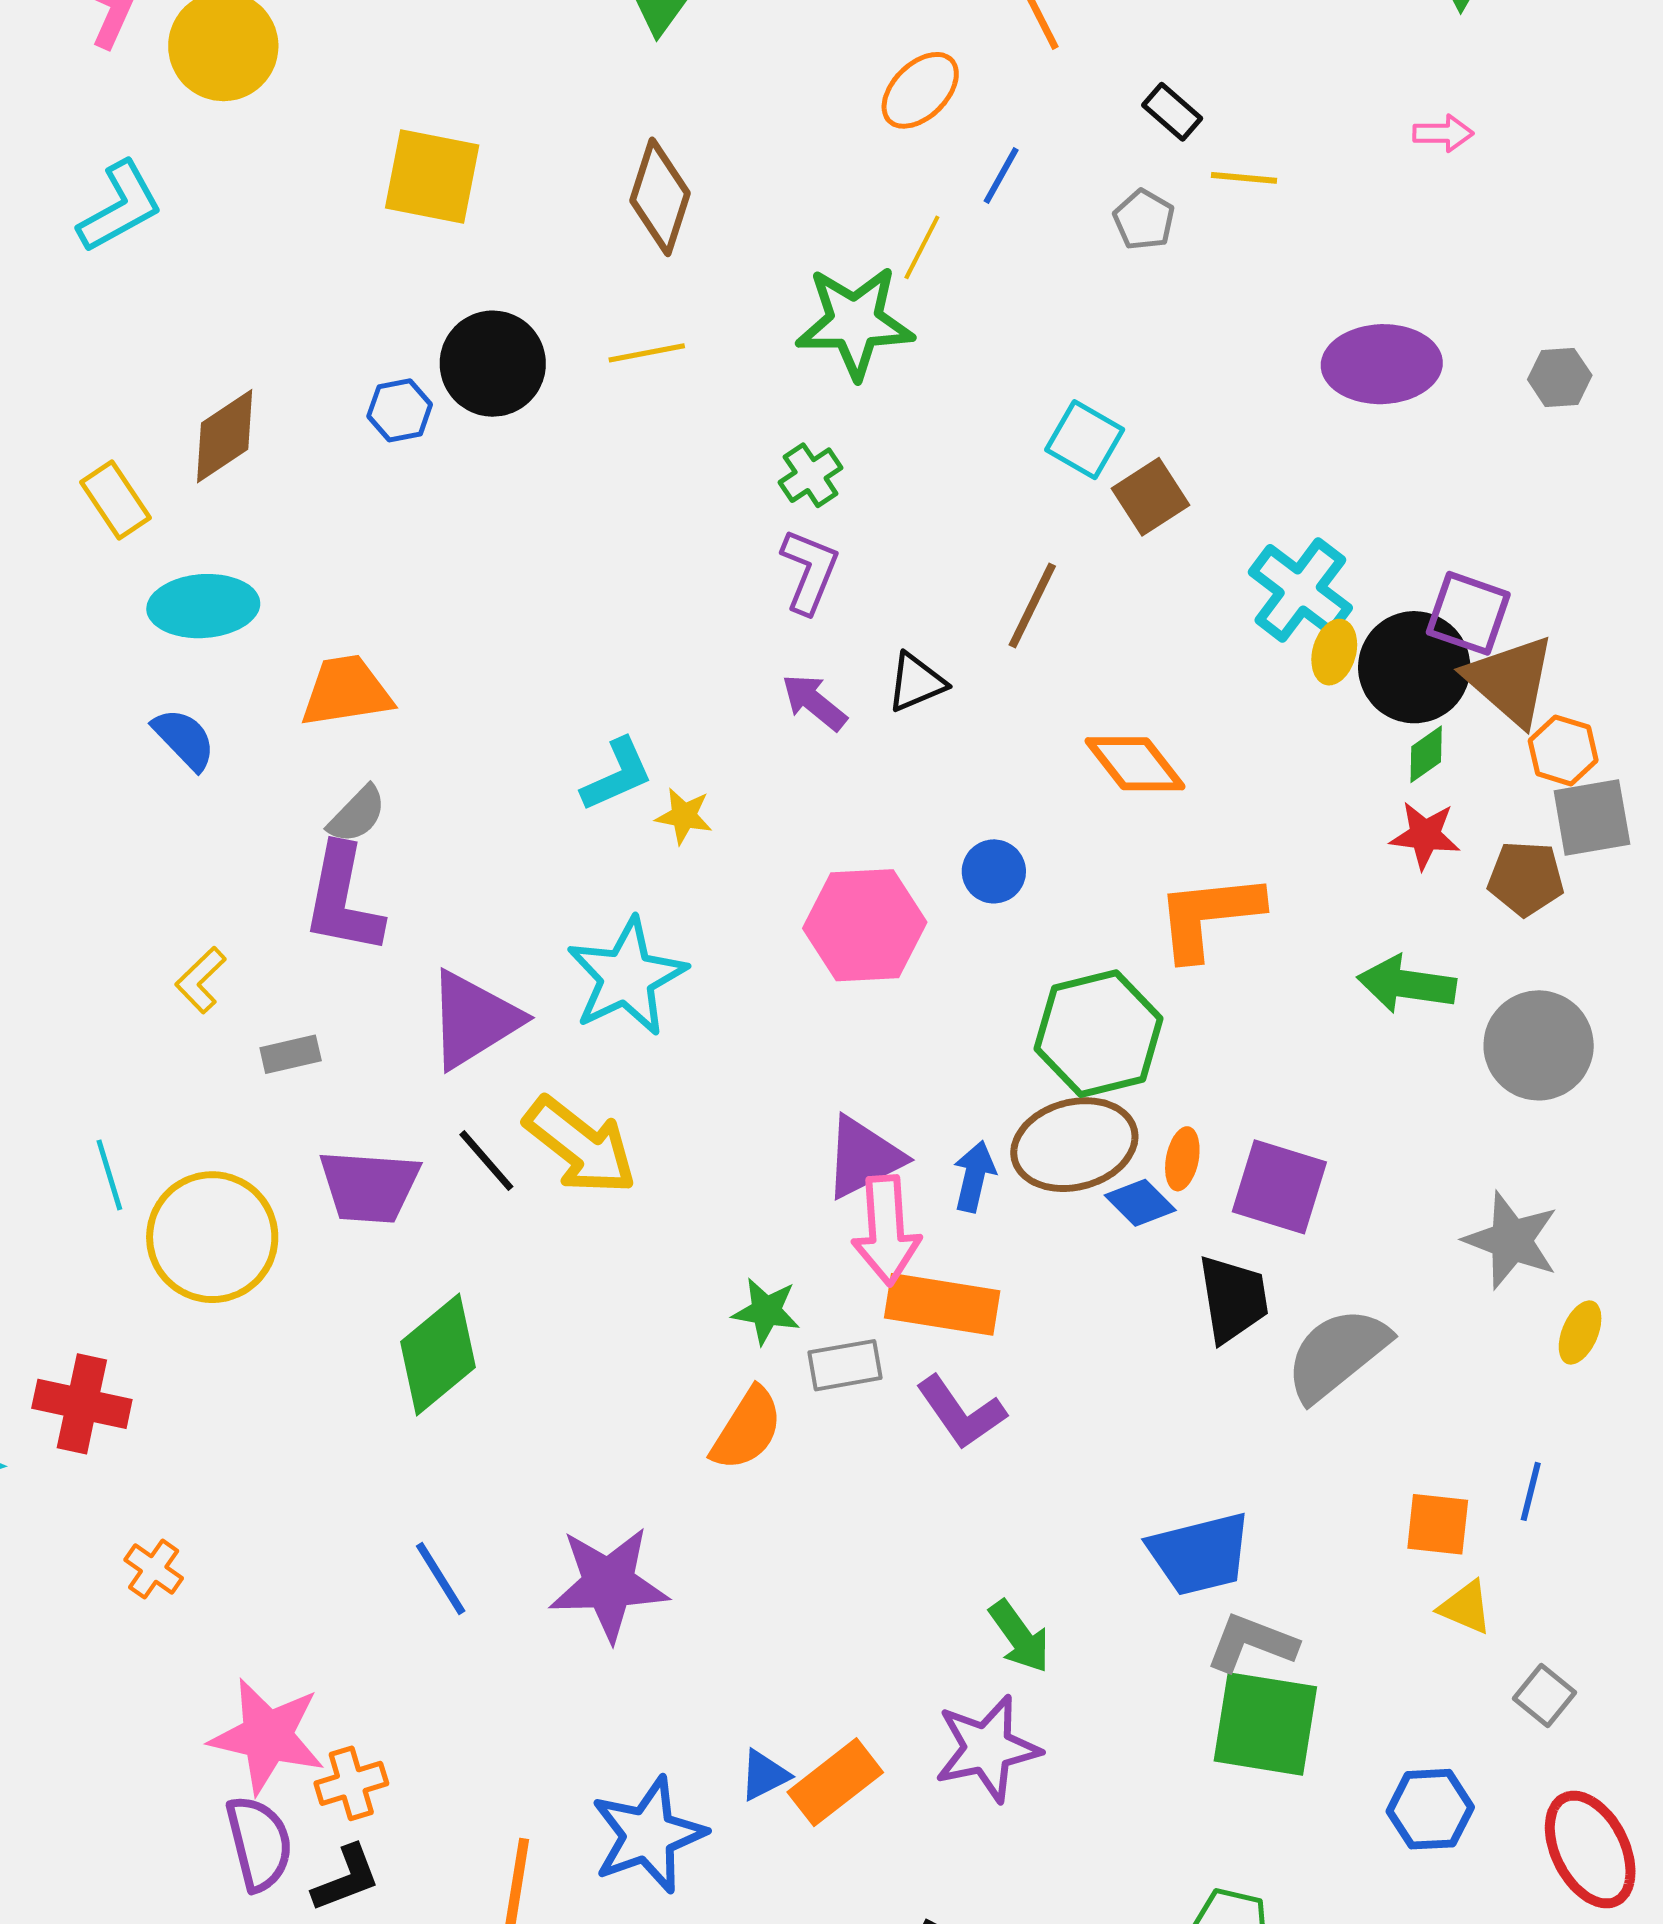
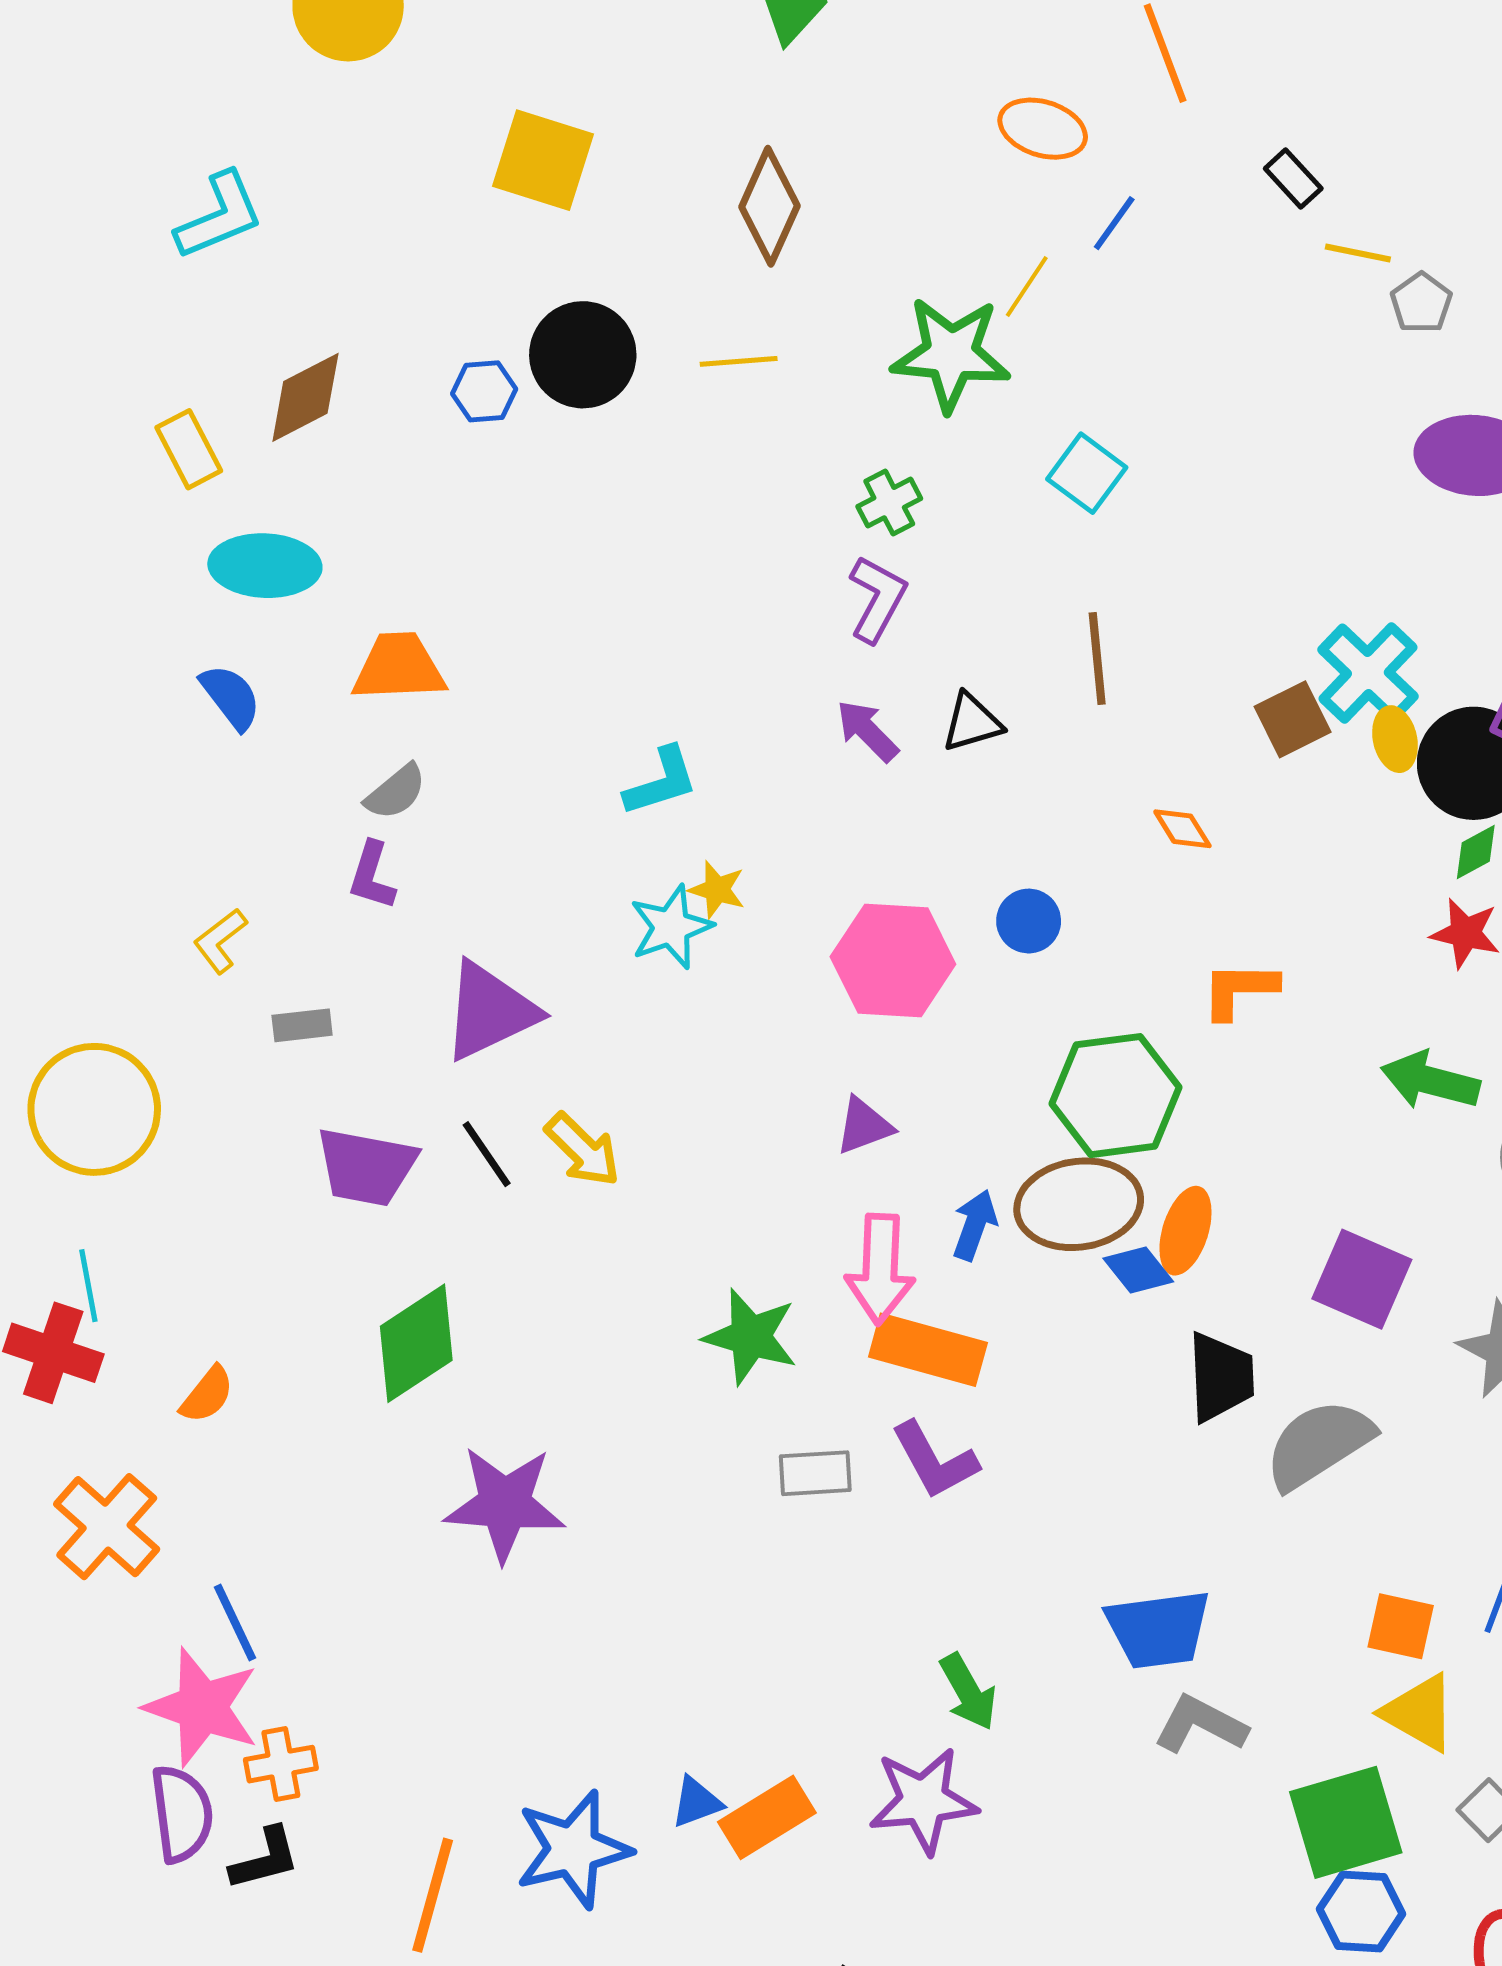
orange ellipse: (920, 90) -> (1043, 129), turned 56
cyan L-shape: (120, 207) -> (219, 216), moved
gray pentagon: (1144, 220) -> (1421, 303), moved
cyan square: (1085, 440) -> (1087, 473), moved
brown square: (1151, 497) -> (1293, 719), moved
brown line: (1032, 606) -> (1097, 658), turned -38
yellow ellipse: (1334, 652) -> (1395, 739), turned -34
orange diamond: (1135, 764) -> (1182, 829), size x0.6
yellow star: (684, 816) -> (717, 890), moved
purple L-shape: (343, 899) -> (372, 876), size x0.6
orange L-shape: (1209, 916) -> (1239, 990), size x0.7
cyan star: (627, 977) -> (671, 927), moved, size x0.7
yellow arrow: (580, 1146) -> (583, 1150), size x0.7
purple triangle: (863, 1157) -> (864, 1126), moved, size x0.7
orange ellipse: (1182, 1159) -> (1185, 1231), size x1.4
cyan line: (109, 1175) -> (88, 1286), moved
purple square: (1279, 1187) -> (1362, 1279), moved
yellow circle: (212, 1237) -> (94, 1109), moved
green star: (766, 1311) -> (750, 1337), size x1.4
gray rectangle: (845, 1365) -> (815, 1473), moved
orange semicircle: (747, 1429) -> (207, 1395), moved, size x0.7
orange cross: (154, 1569) -> (107, 1527), size x1.8
blue line: (441, 1579) -> (235, 1623), moved
purple star: (609, 1584) -> (505, 1504), moved
yellow triangle: (1466, 1607) -> (1419, 1713), size x1.4
green square: (1265, 1724) -> (1346, 1822), moved, turned -32

